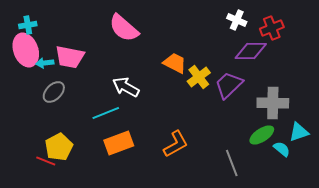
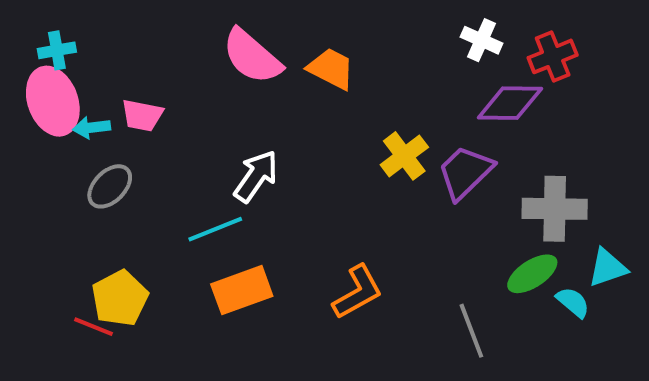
pink trapezoid: (70, 57) -> (142, 115), size x0.7
orange trapezoid: (175, 63) -> (331, 69), moved
white arrow: (126, 87) -> (256, 176), turned 96

